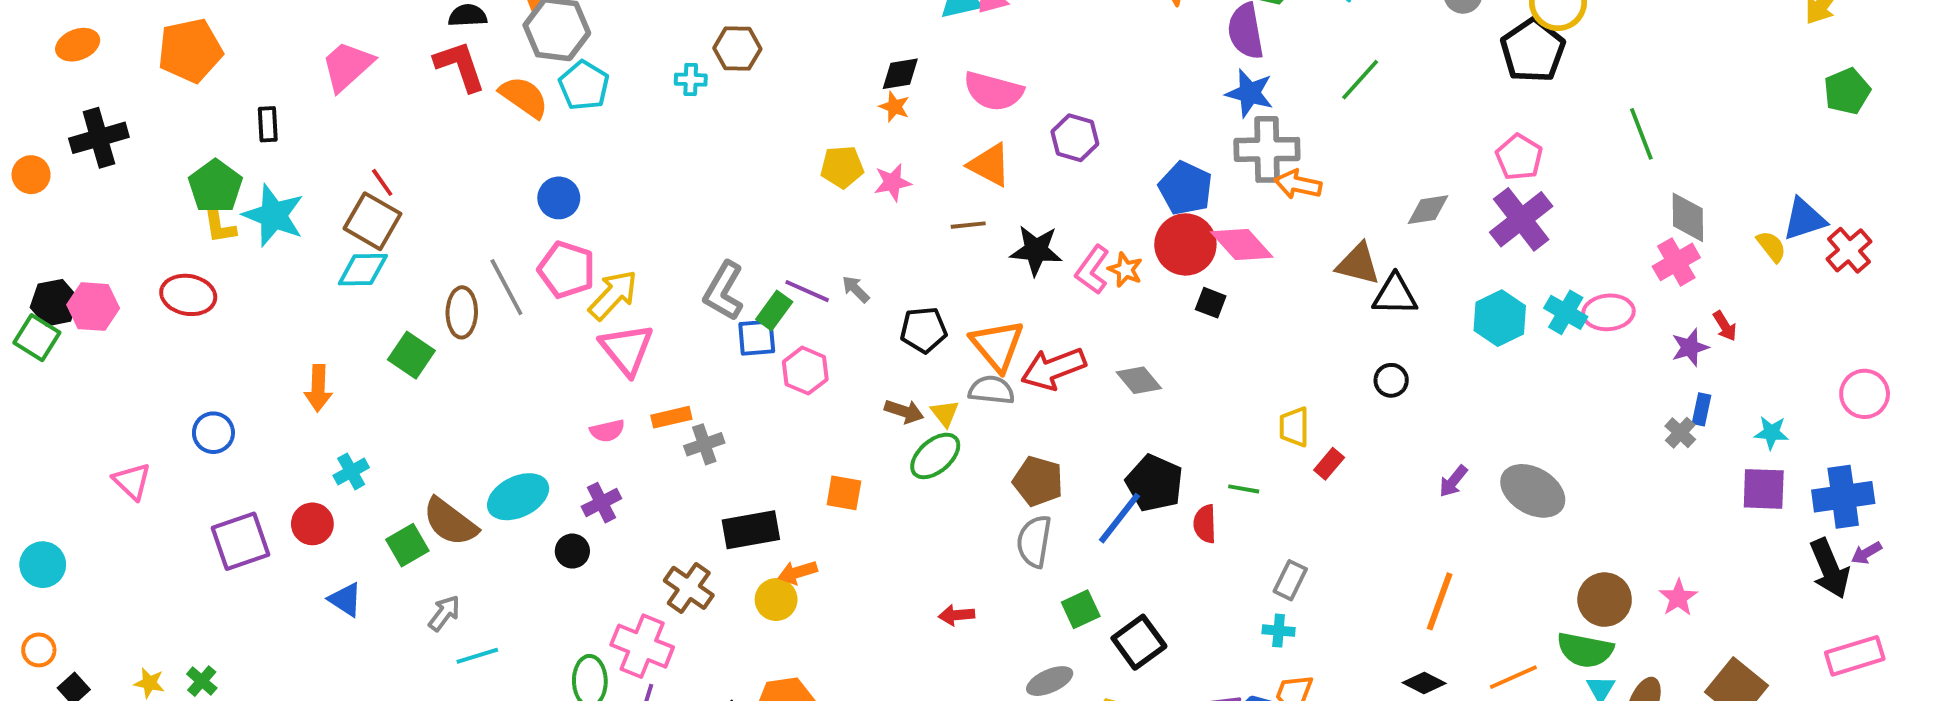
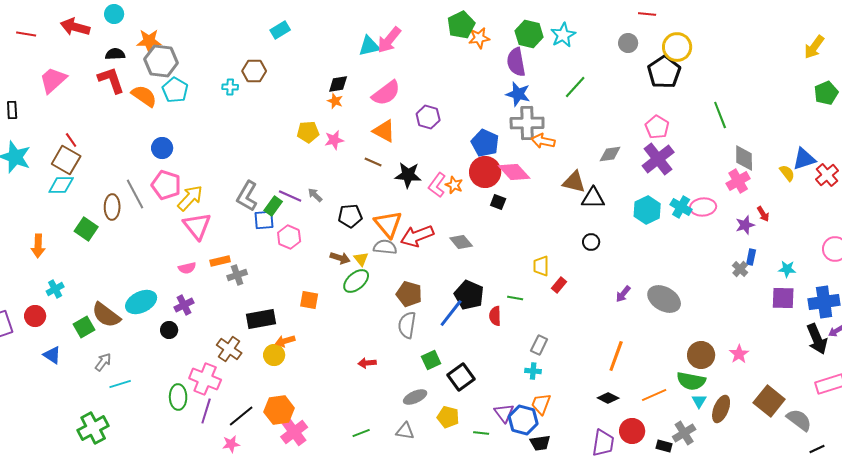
pink semicircle: (993, 91) -> (386, 93), turned -52
brown line: (968, 225) -> (373, 162), turned 30

